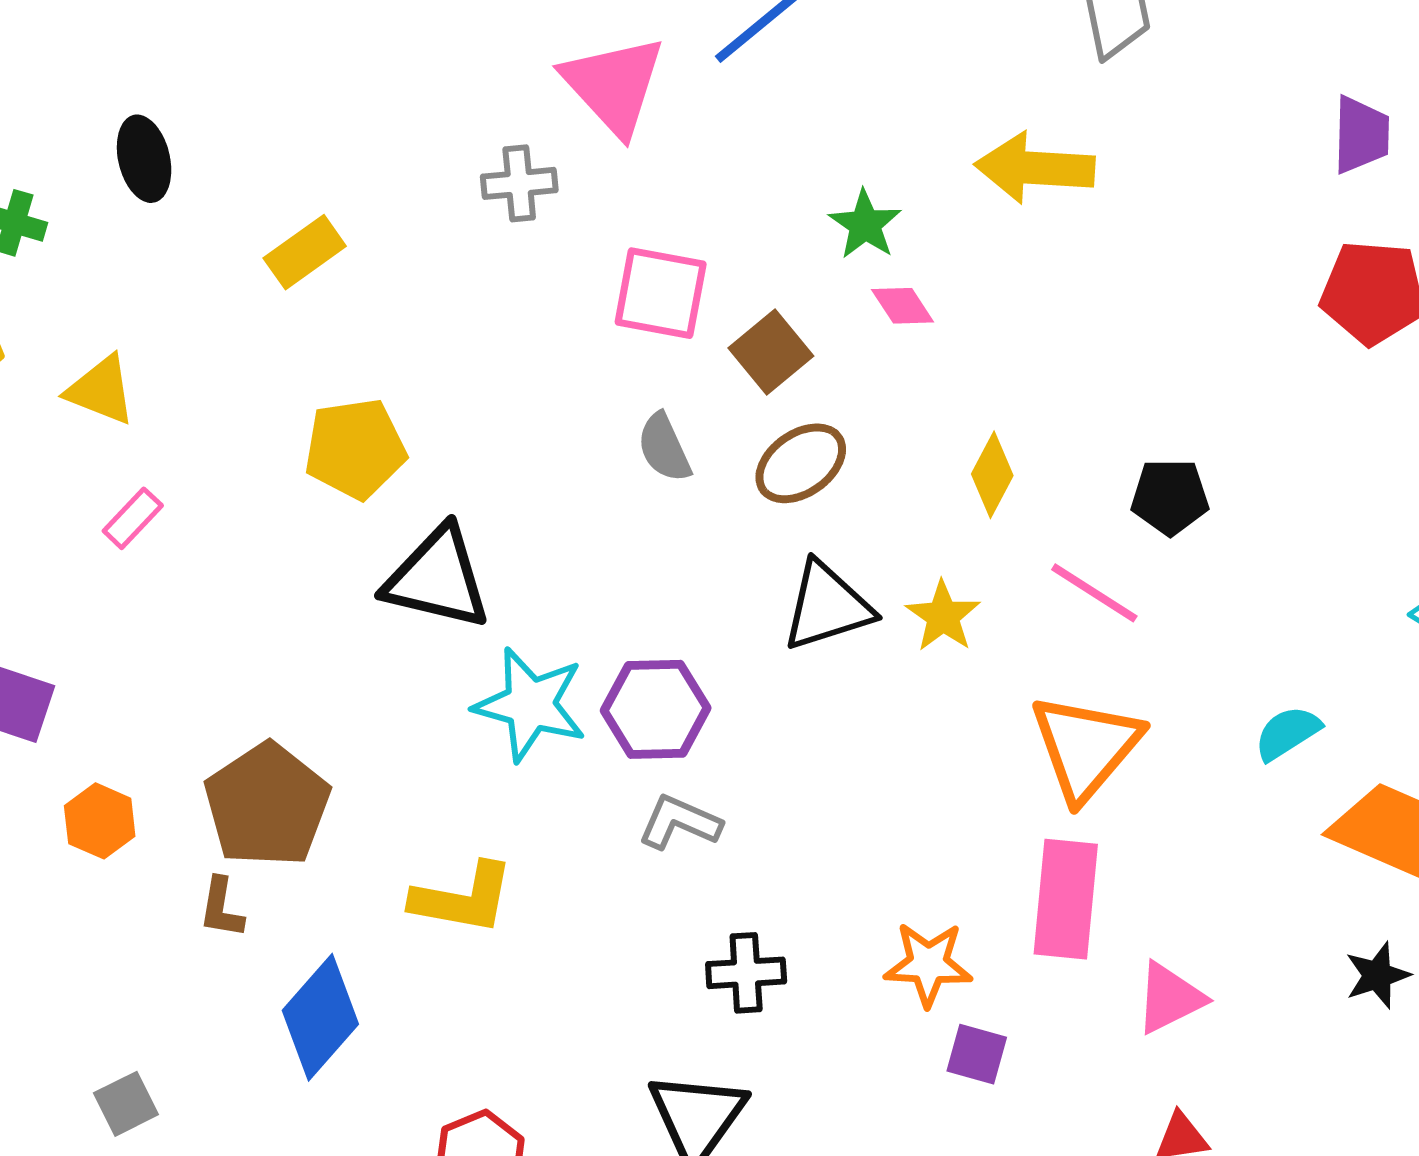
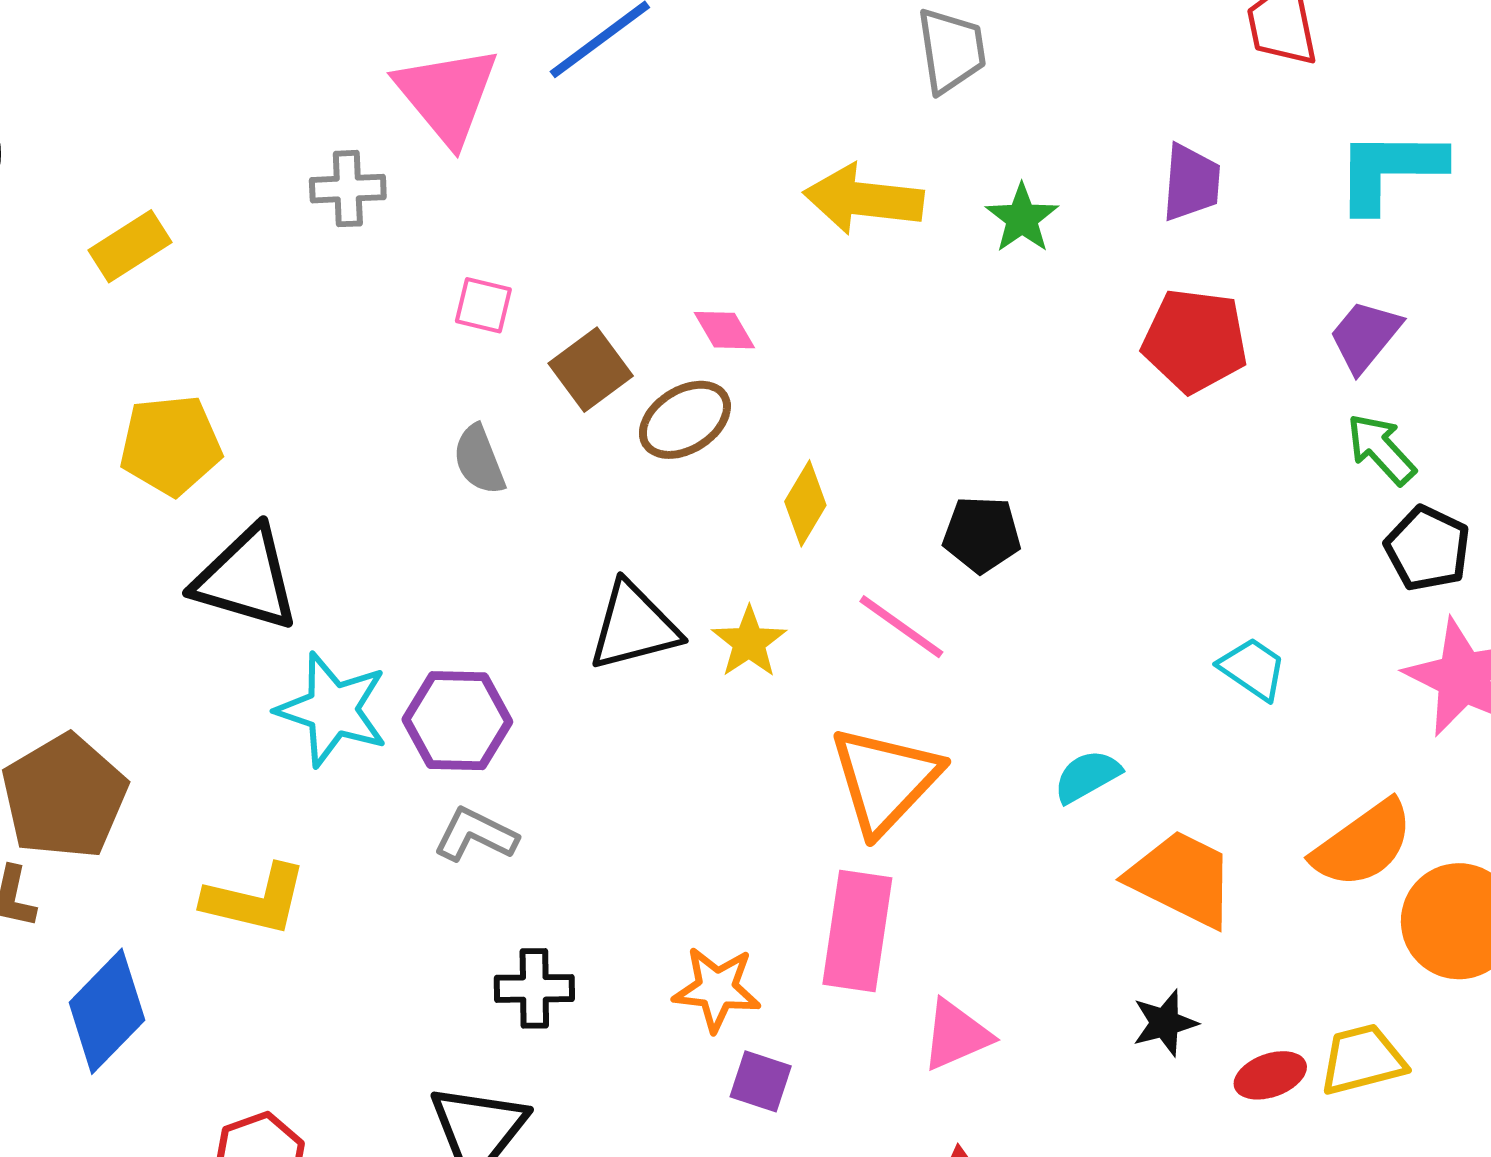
green star: (865, 225) -> (1022, 218), moved
pink square: (661, 293) -> (483, 305), size x0.6
brown ellipse: (801, 463) -> (685, 420), moved

